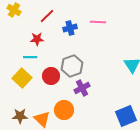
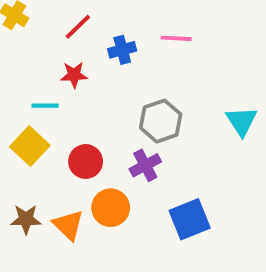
red star: (37, 39) -> (74, 75), moved
gray hexagon: (72, 66) -> (161, 121), moved
red circle: (51, 76) -> (86, 161), moved
blue square: (126, 116) -> (190, 219), moved

